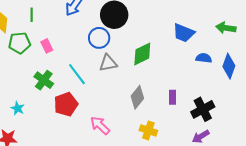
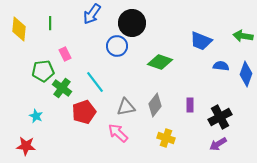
green pentagon: (20, 43) -> (43, 71), moved
green diamond: (142, 54) -> (160, 62), turned 45
gray triangle: (108, 63) -> (126, 107), moved

